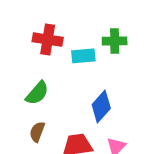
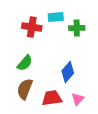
cyan rectangle: (83, 56) -> (56, 17), moved
brown semicircle: (37, 132) -> (25, 89), size x1.5

